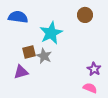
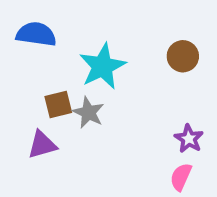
brown circle: (85, 15) -> (183, 56), moved
pink semicircle: (90, 88) -> (181, 177), turned -88

